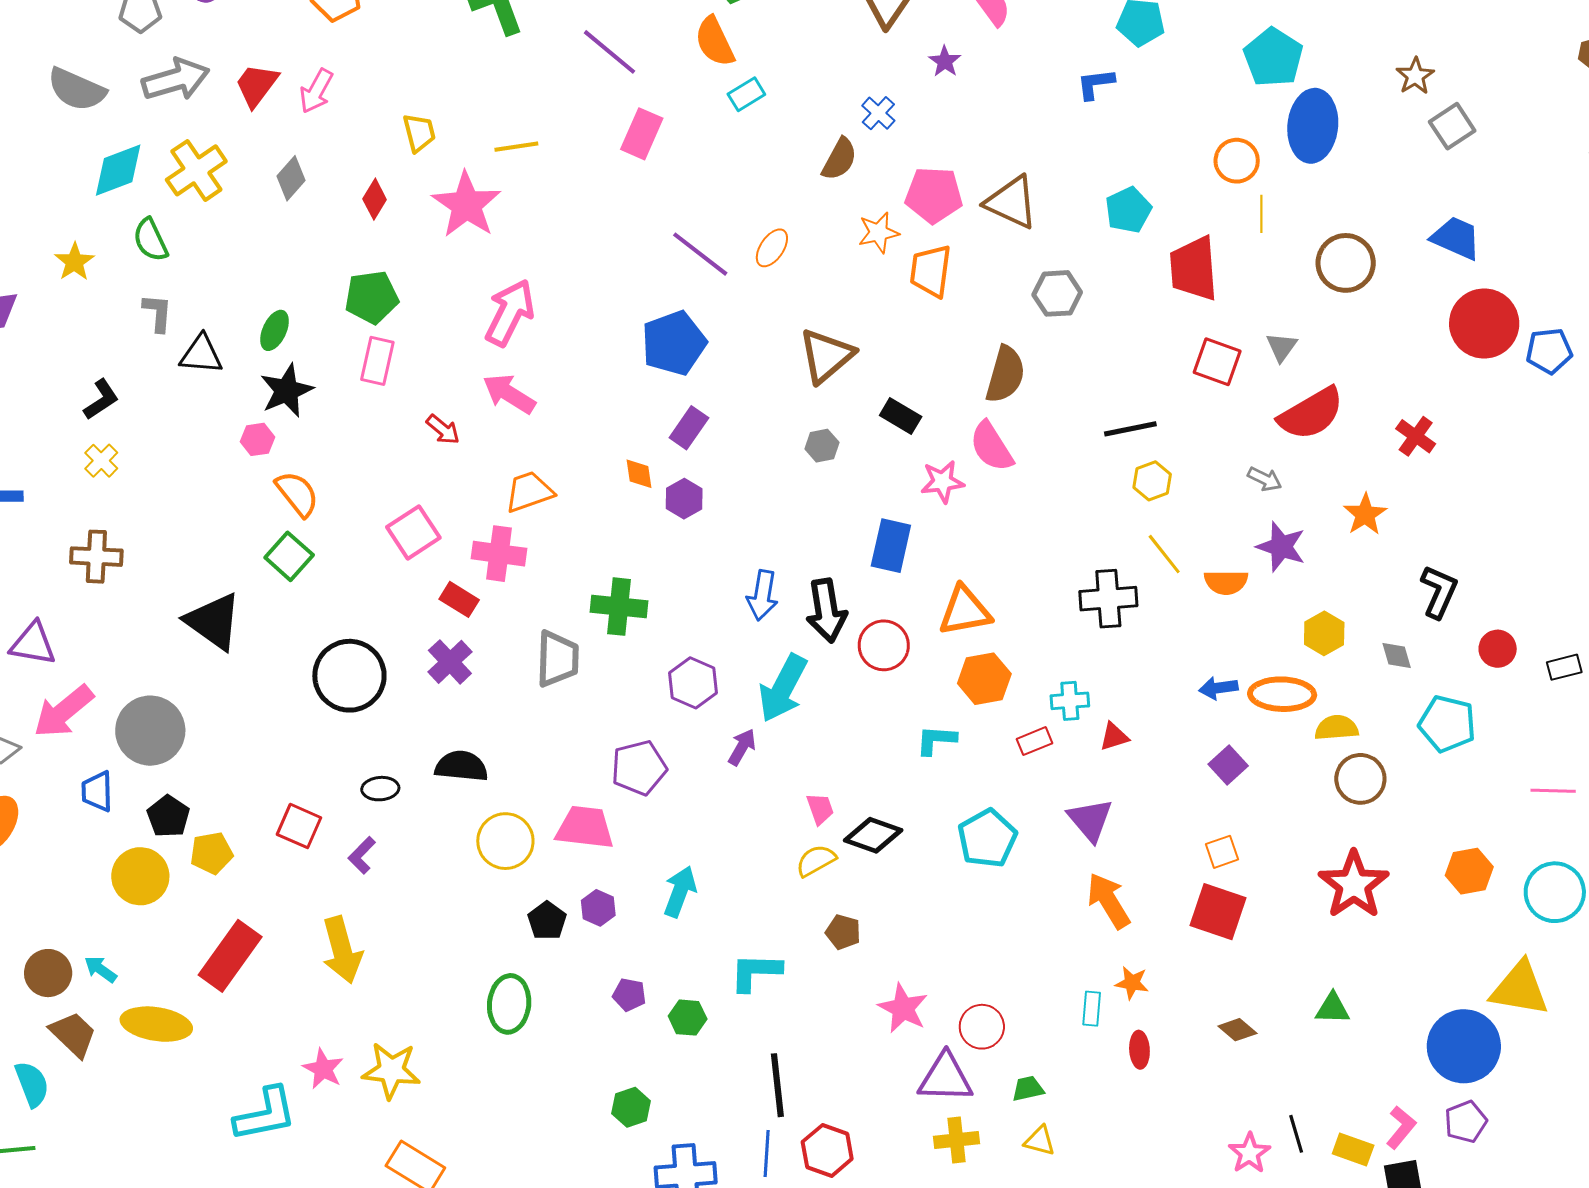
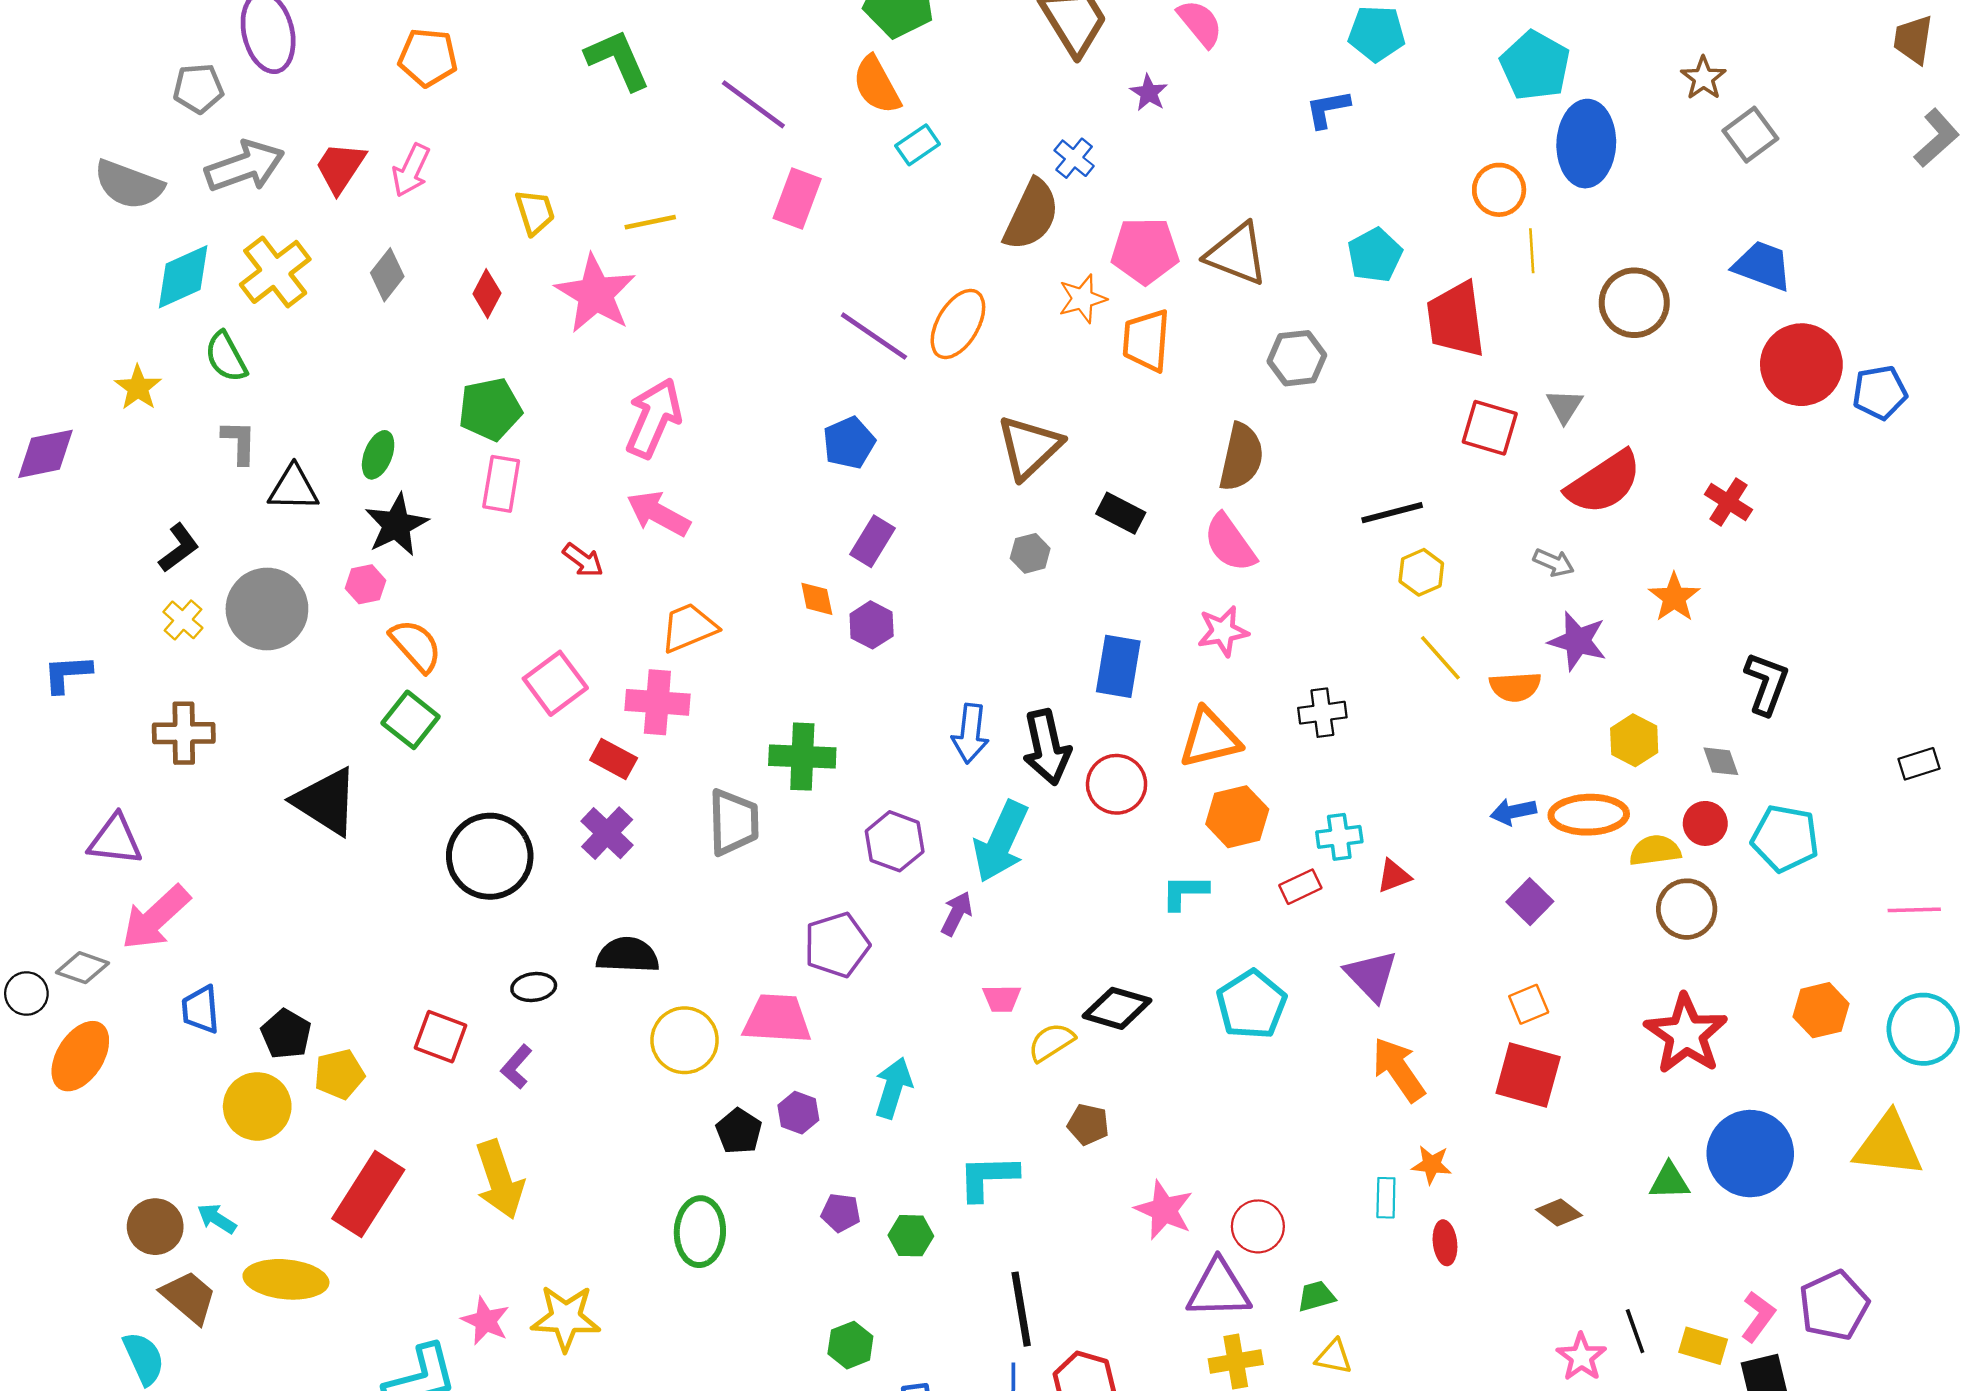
brown semicircle: (839, 159) -> (1031, 215), size x1.4
orange ellipse: (772, 248) -> (958, 324), size x1.5
blue pentagon: (674, 343) -> (849, 443), size x0.7
pink star: (942, 482) -> (1223, 631), moved
black cross: (1108, 599) -> (1322, 713), moved, size x0.7
red circle: (1498, 649) -> (1705, 823), moved
gray circle: (150, 731) -> (267, 609), moved
pink trapezoid: (820, 809) -> (1002, 998), moved, turned 112
blue circle: (1464, 1046) -> (1750, 1154), moved
purple pentagon: (1466, 1122) -> (1834, 1305), size x1.4

